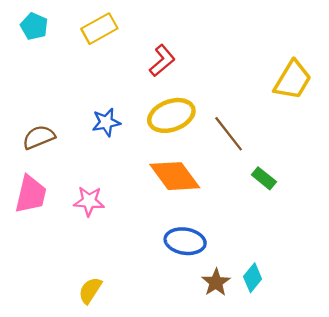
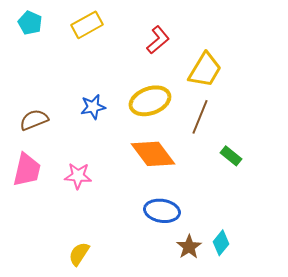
red L-shape: (162, 61) -> (158, 40), moved
yellow trapezoid: (293, 80) -> (205, 70), moved
brown line: (229, 134) -> (200, 117), turned 60

